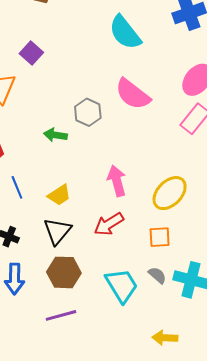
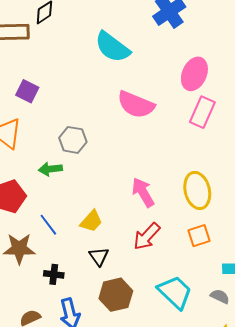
gray hexagon: (88, 112) -> (73, 140), moved
green arrow: (55, 135) -> (50, 169), moved
yellow ellipse: (170, 193) -> (197, 190), turned -42
black triangle: (57, 231) -> (99, 257), size x0.7
gray semicircle: (157, 275) -> (220, 296), moved

